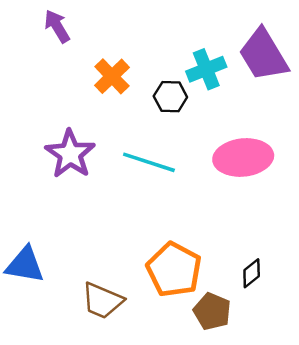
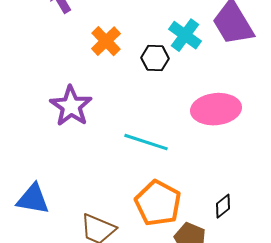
cyan cross: (206, 69) -> (185, 35), turned -32
cyan line: (149, 162) -> (146, 142), moved

